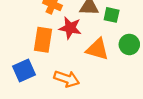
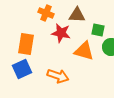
green square: (112, 15) -> (98, 30), moved
orange rectangle: (43, 40) -> (26, 44), moved

